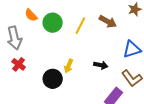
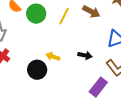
yellow arrow: (69, 66) -> (53, 57), turned 88

